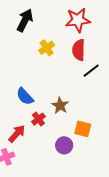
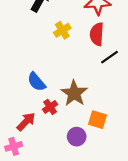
brown star: (60, 105) -> (74, 93), size x1.4

